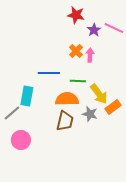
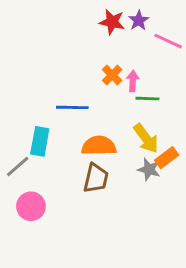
purple star: (94, 30) -> (139, 20), moved
green line: (78, 81) -> (147, 99), moved
gray star: (90, 114) -> (149, 169), moved

